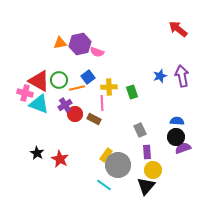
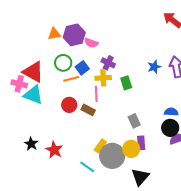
green circle: (59, 80) -> (63, 63), moved
purple cross: (65, 105) -> (108, 63), moved, turned -32
yellow circle: (153, 170) -> (131, 149), moved
cyan line: (104, 185) -> (87, 167), moved

